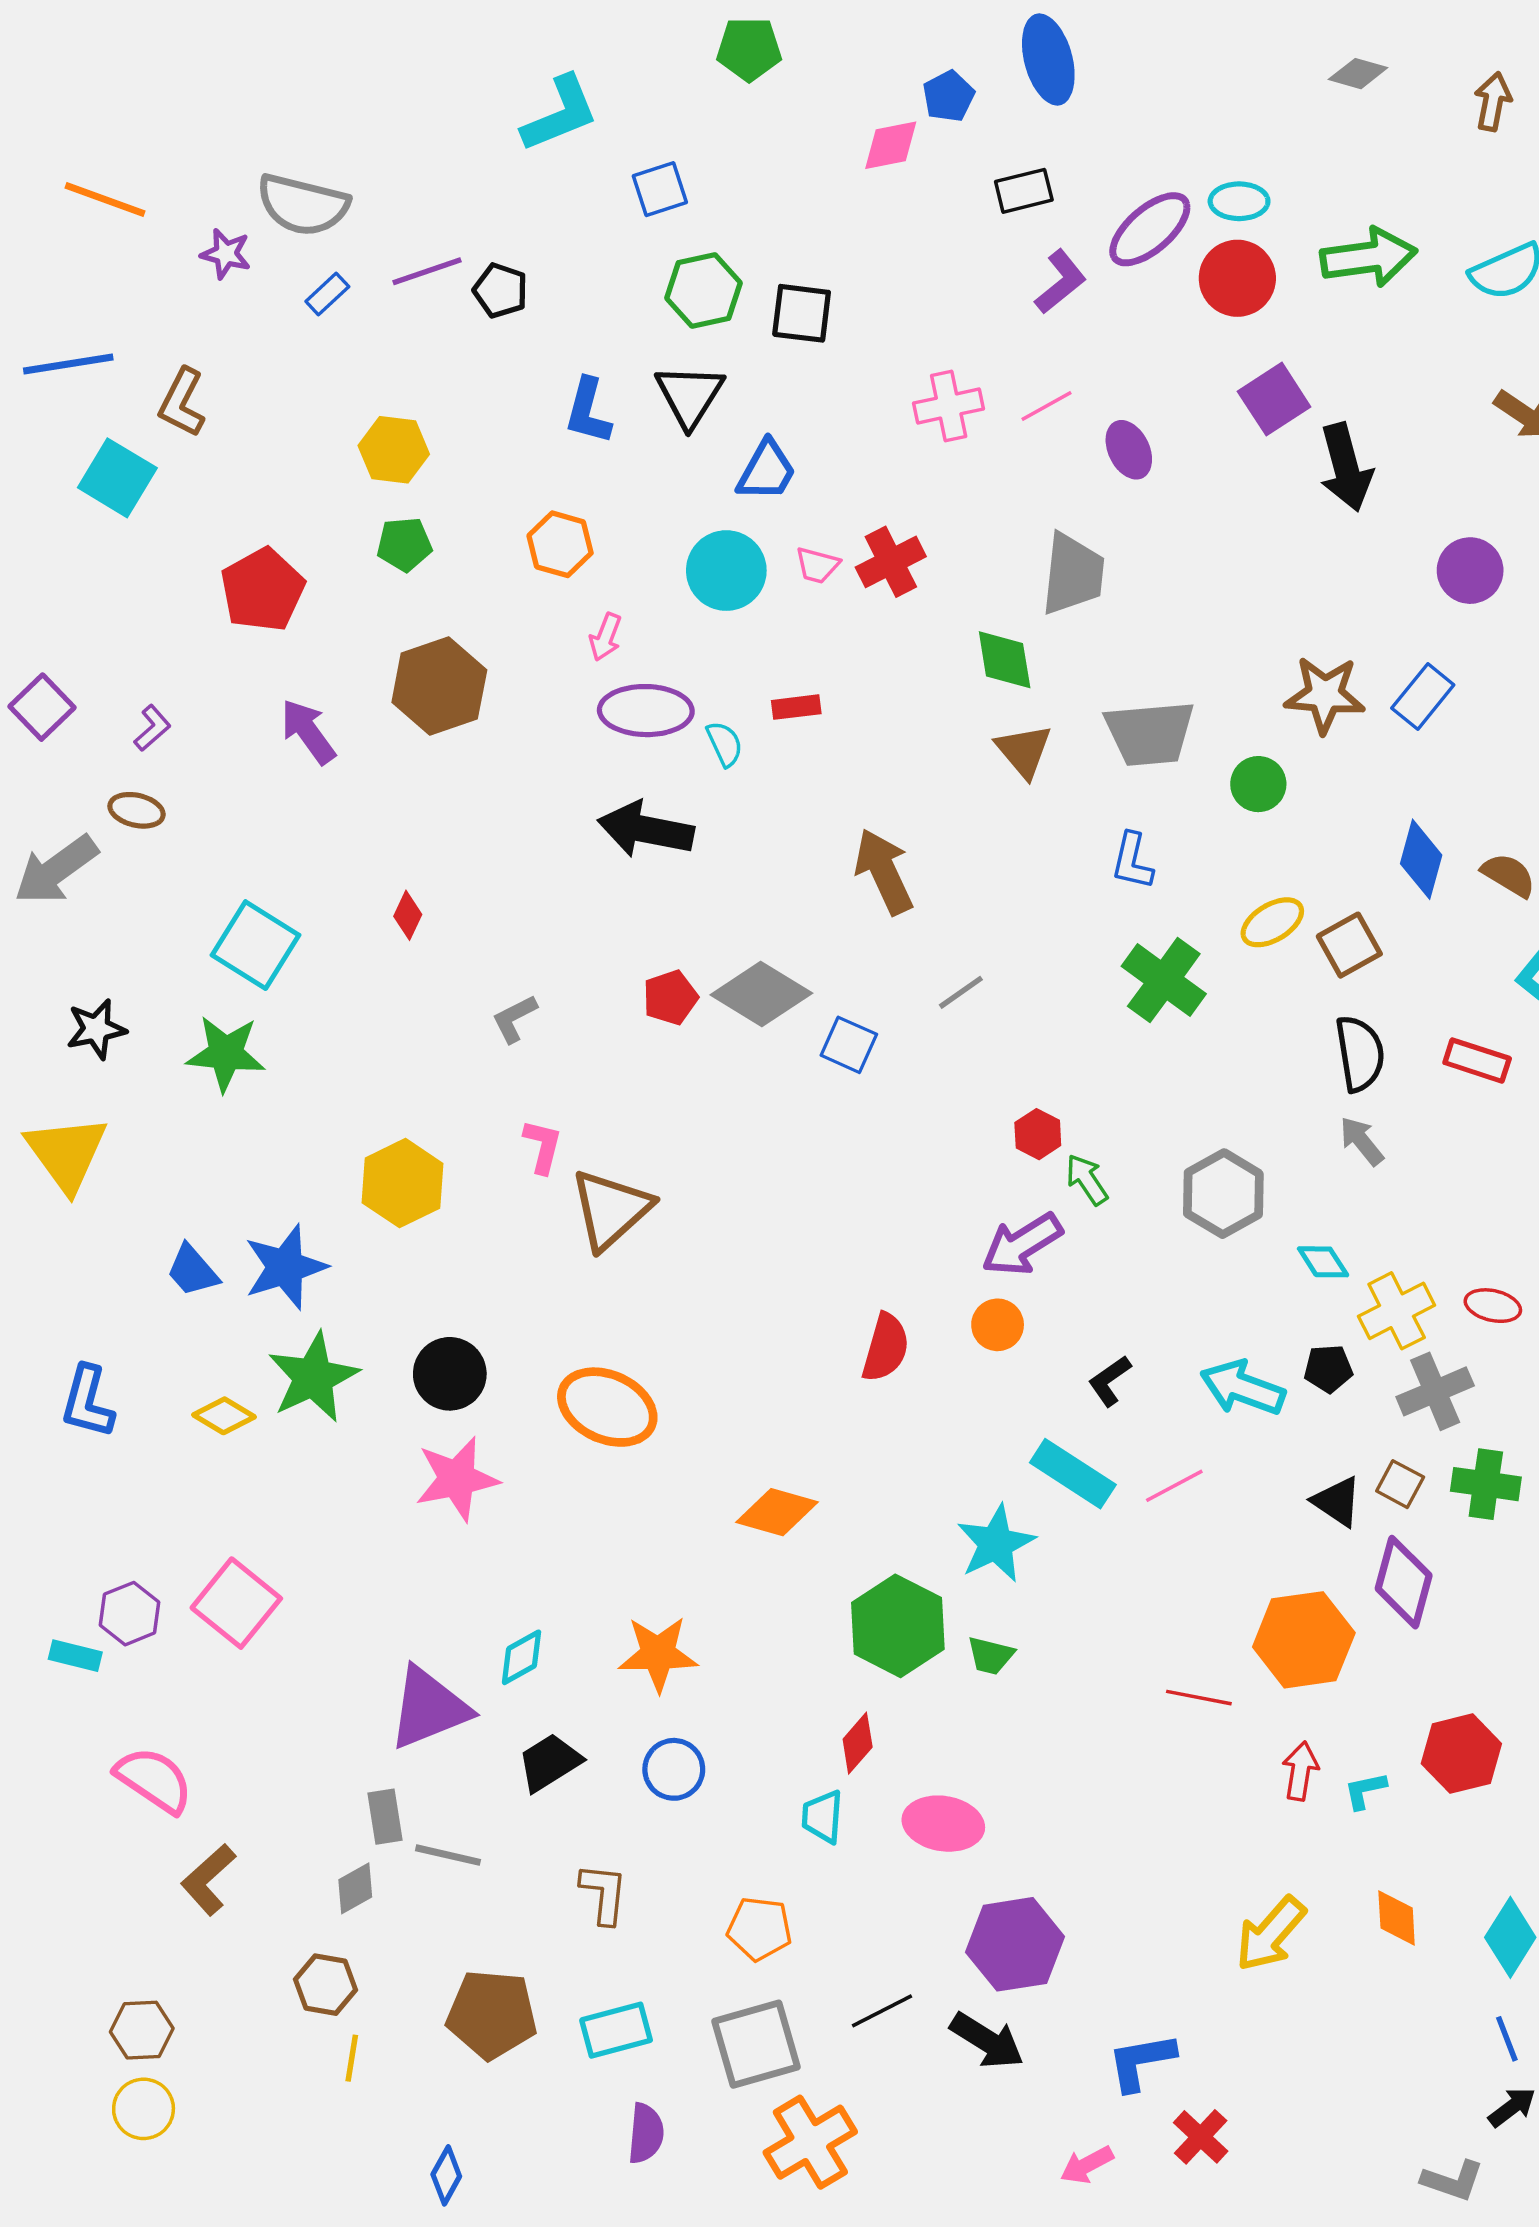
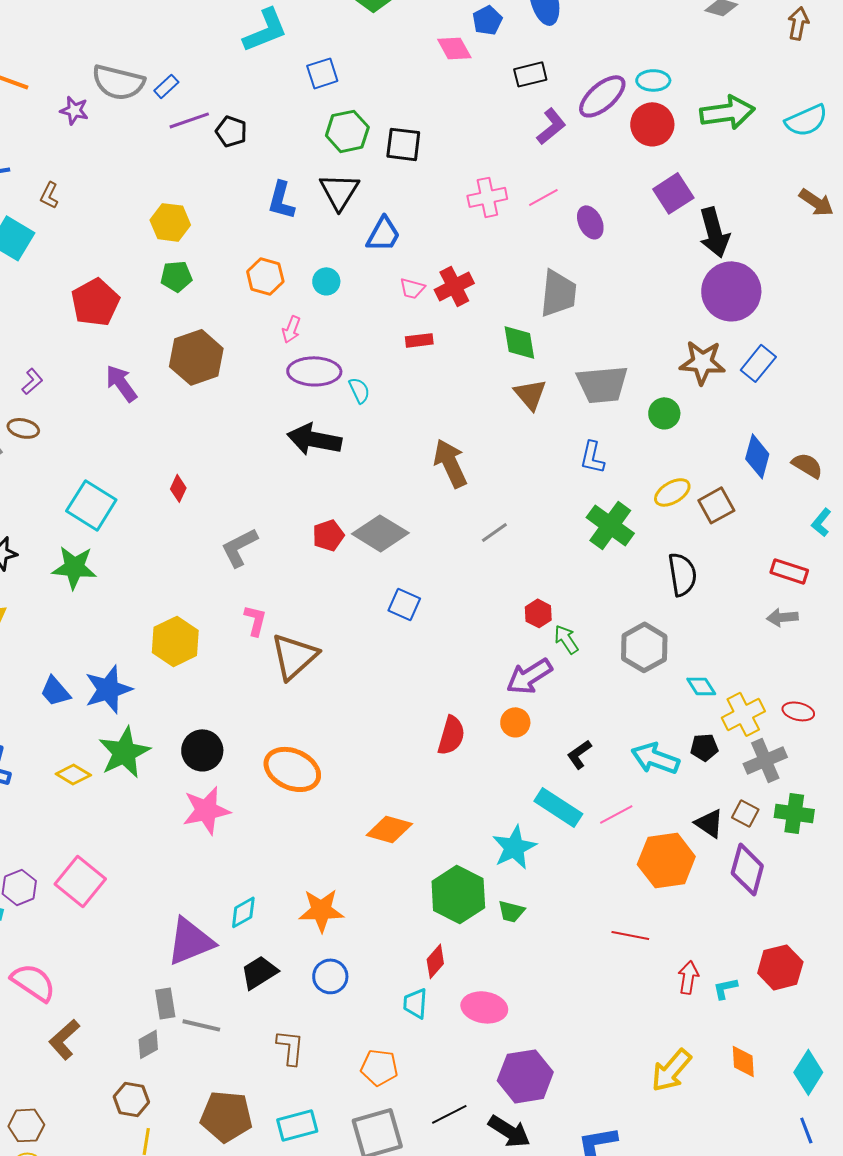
pink diamond: (891, 145) -> (454, 48), turned 72
blue rectangle: (327, 294) -> (166, 86), moved
brown L-shape: (182, 403) -> (49, 195), size x0.7
cyan circle: (726, 571) -> (326, 281), moved, size x0.6
purple circle: (1470, 571) -> (731, 291), moved, size x1.6
red rectangle: (796, 707) -> (419, 340), moved
gray L-shape: (515, 1019) -> (239, 547), size x1.4
blue square: (849, 1045) -> (404, 604), moved
black semicircle: (1360, 1054) -> (682, 574), moved
gray arrow: (1362, 1141) -> (782, 617), moved, turned -56
orange hexagon: (1304, 1640) -> (666, 860), moved

